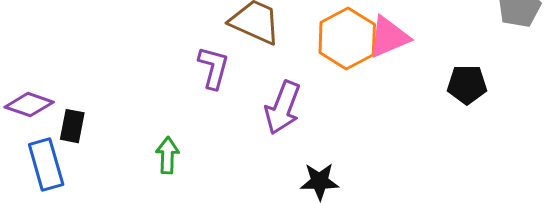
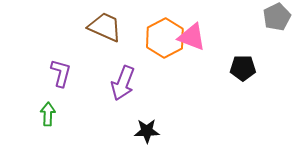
pink triangle: (389, 37) -> (192, 37), turned 44
purple L-shape: (214, 68) -> (61, 73), moved

